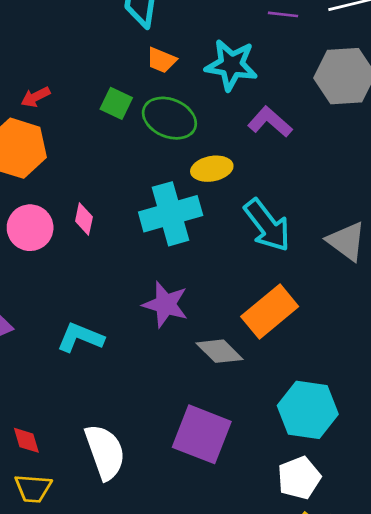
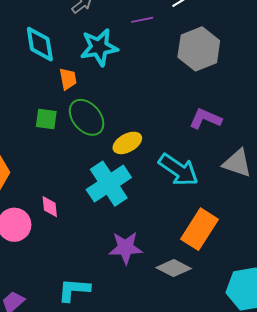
orange trapezoid: (161, 60) -> (68, 79), turned -105
cyan star: (231, 65) -> (99, 47), moved
green ellipse: (169, 118) -> (87, 117), turned 45
purple L-shape: (270, 122) -> (205, 119), moved

